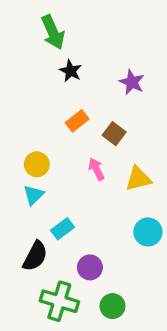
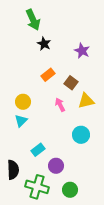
yellow triangle: (138, 179) -> (86, 101), moved
cyan rectangle: (63, 229) -> (38, 150), moved
cyan circle: (148, 232) -> (81, 135), moved
black semicircle: (35, 256) -> (13, 170), moved, turned -30

